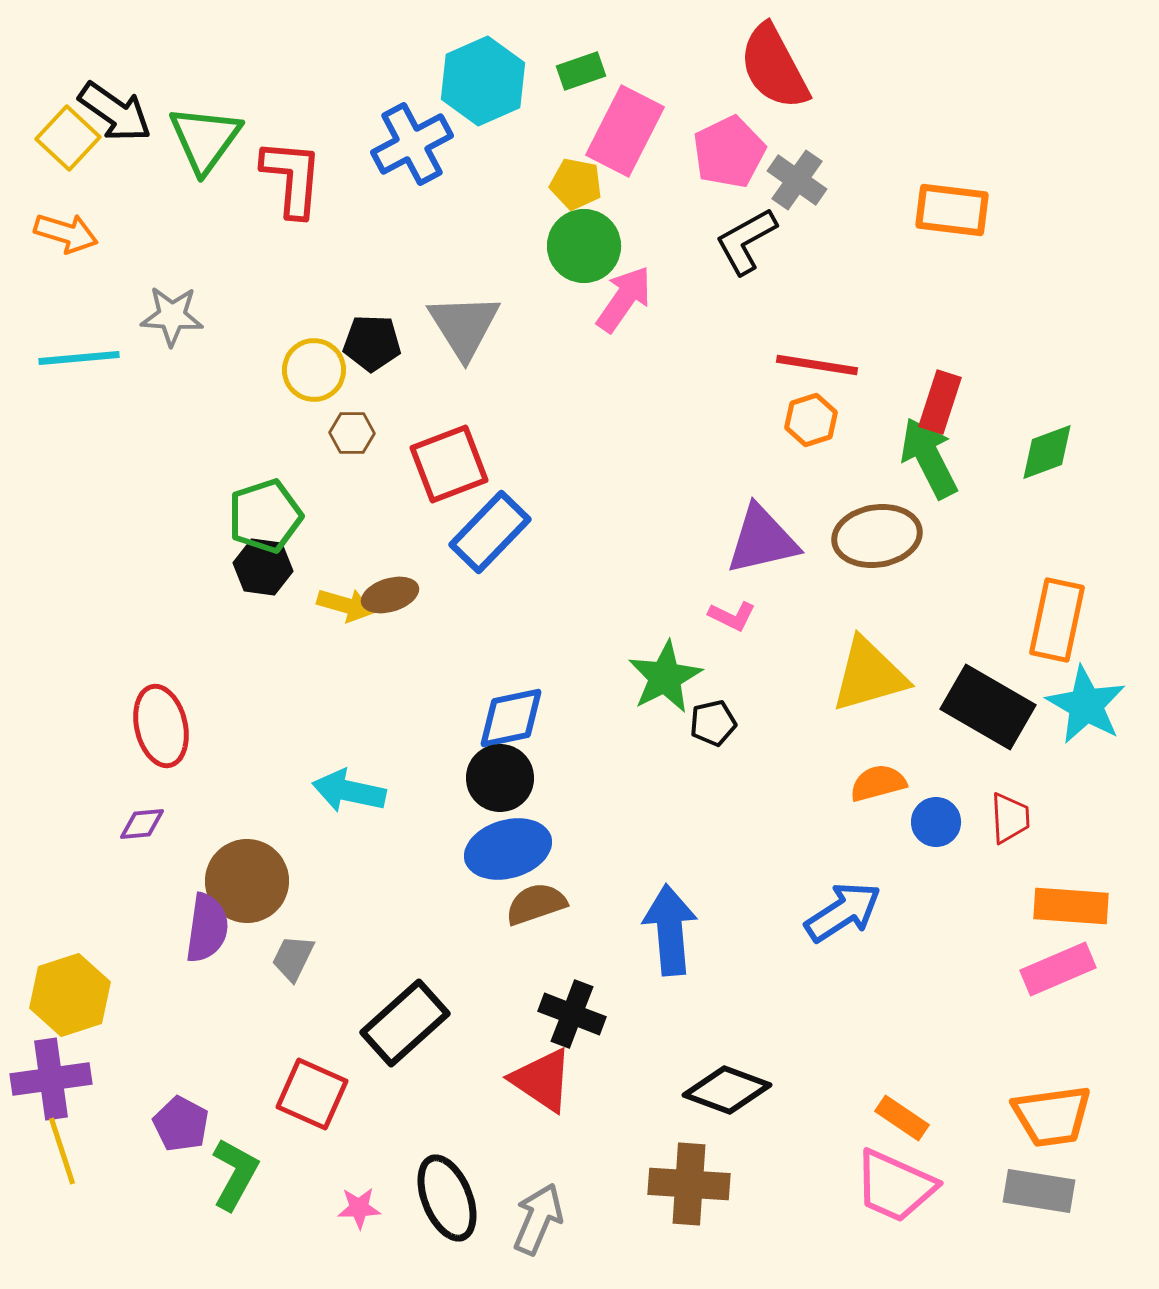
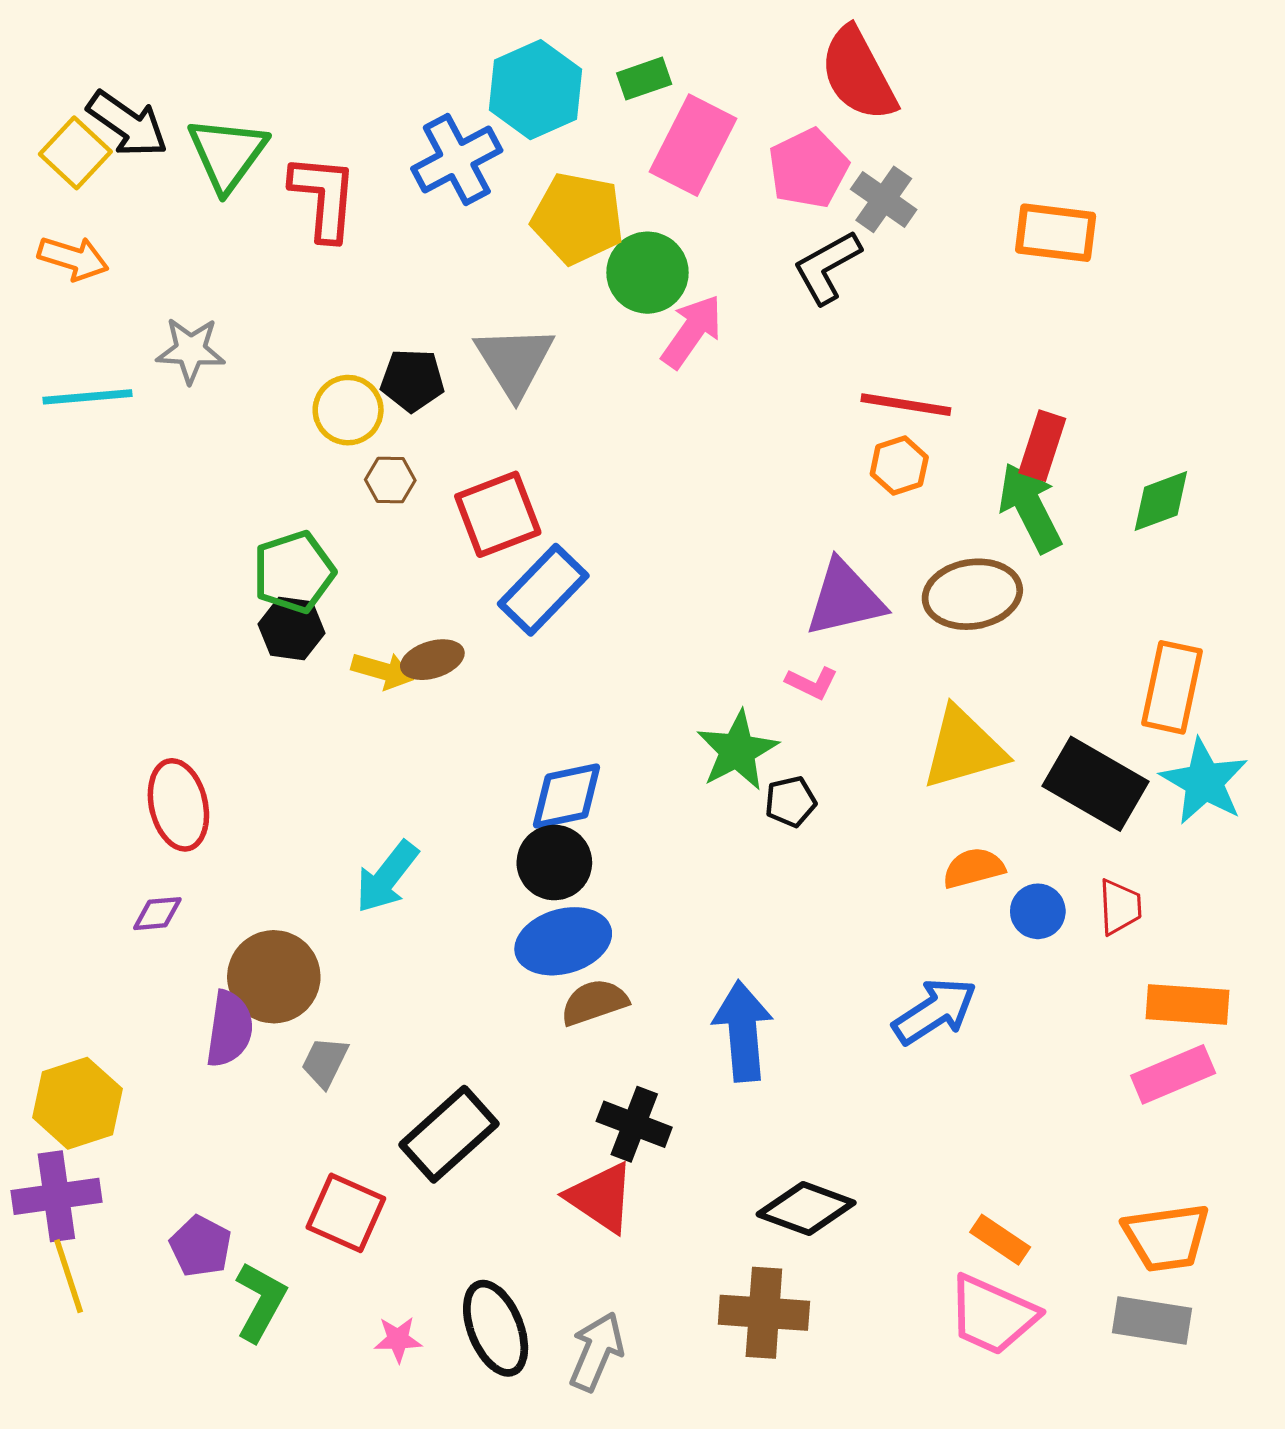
yellow pentagon: (576, 184) -> (578, 218), moved, size x1.6
cyan arrow: (349, 791) -> (387, 877), turned -64

